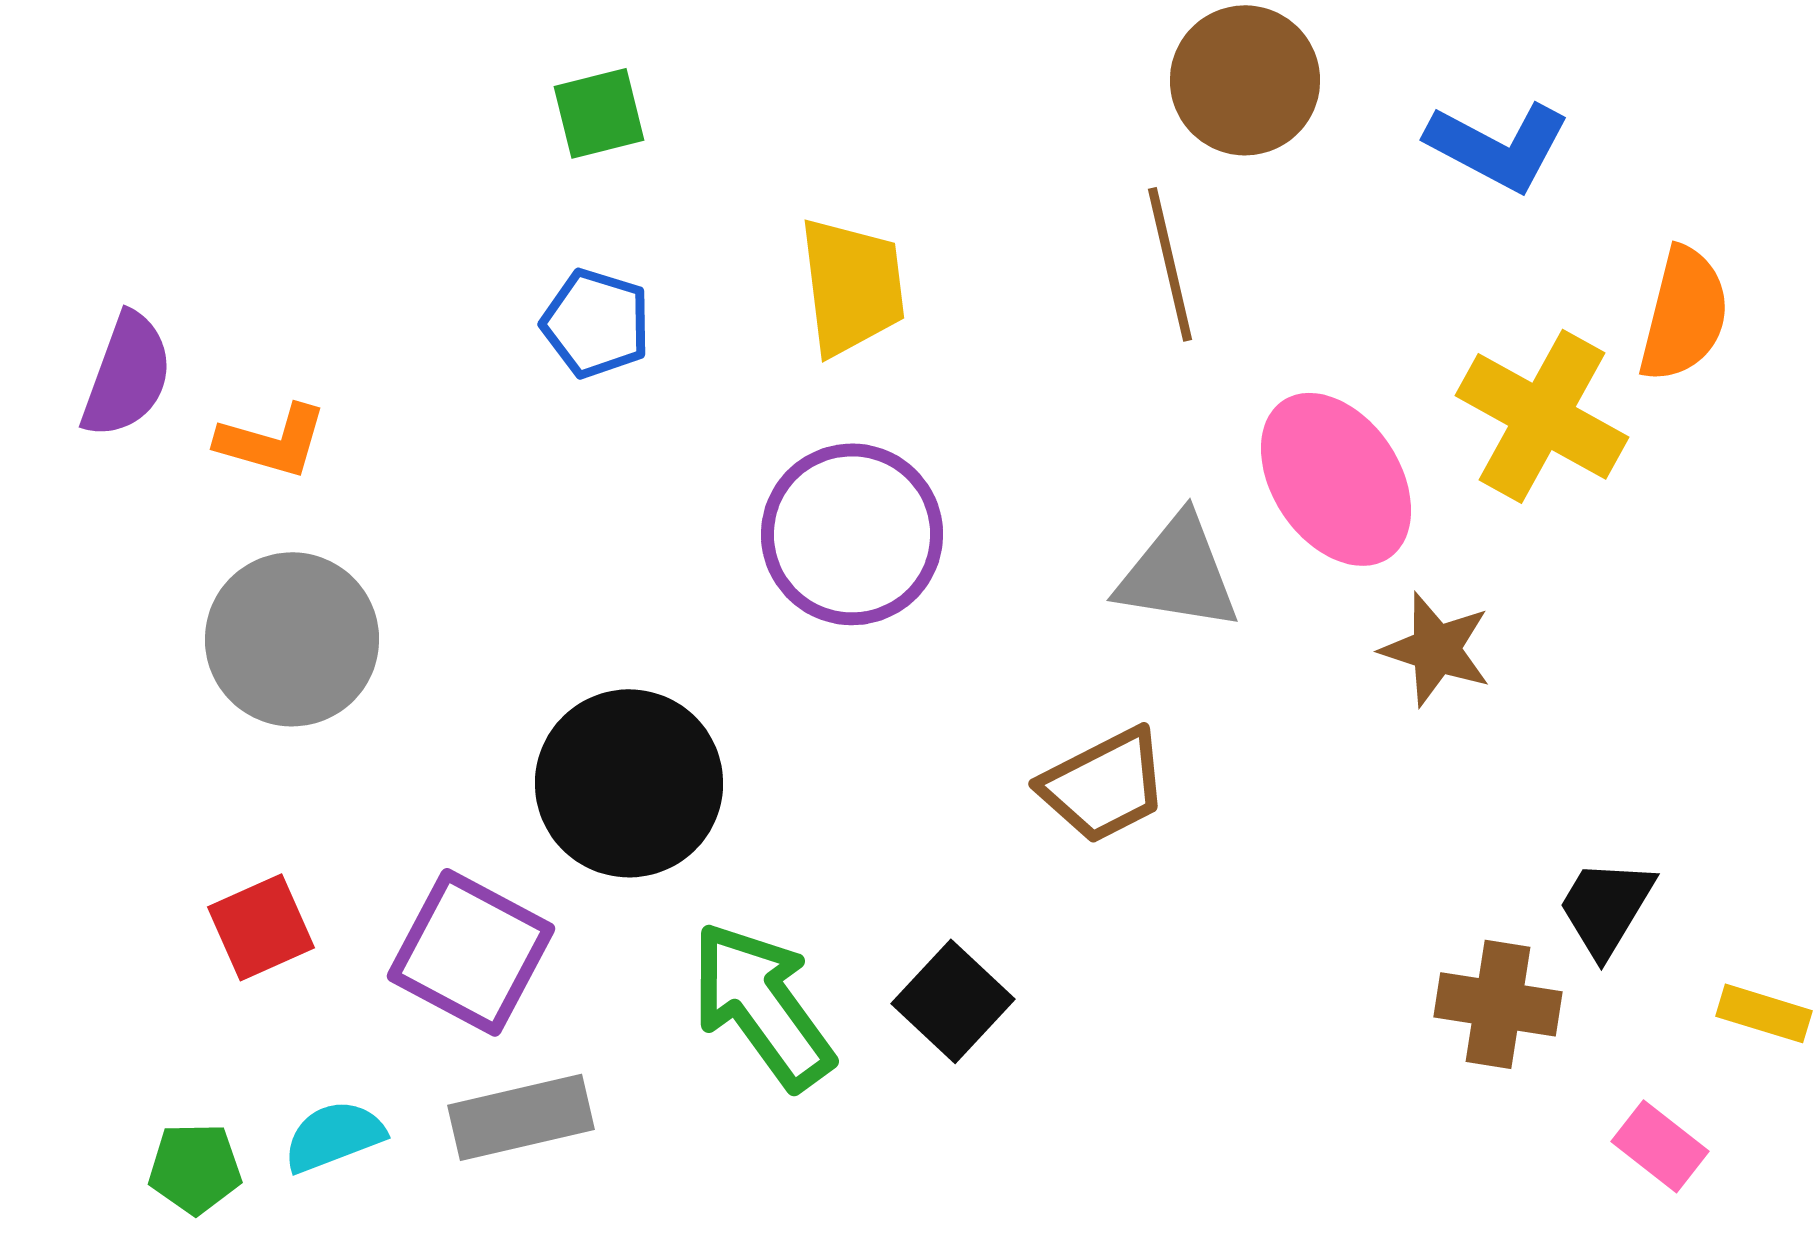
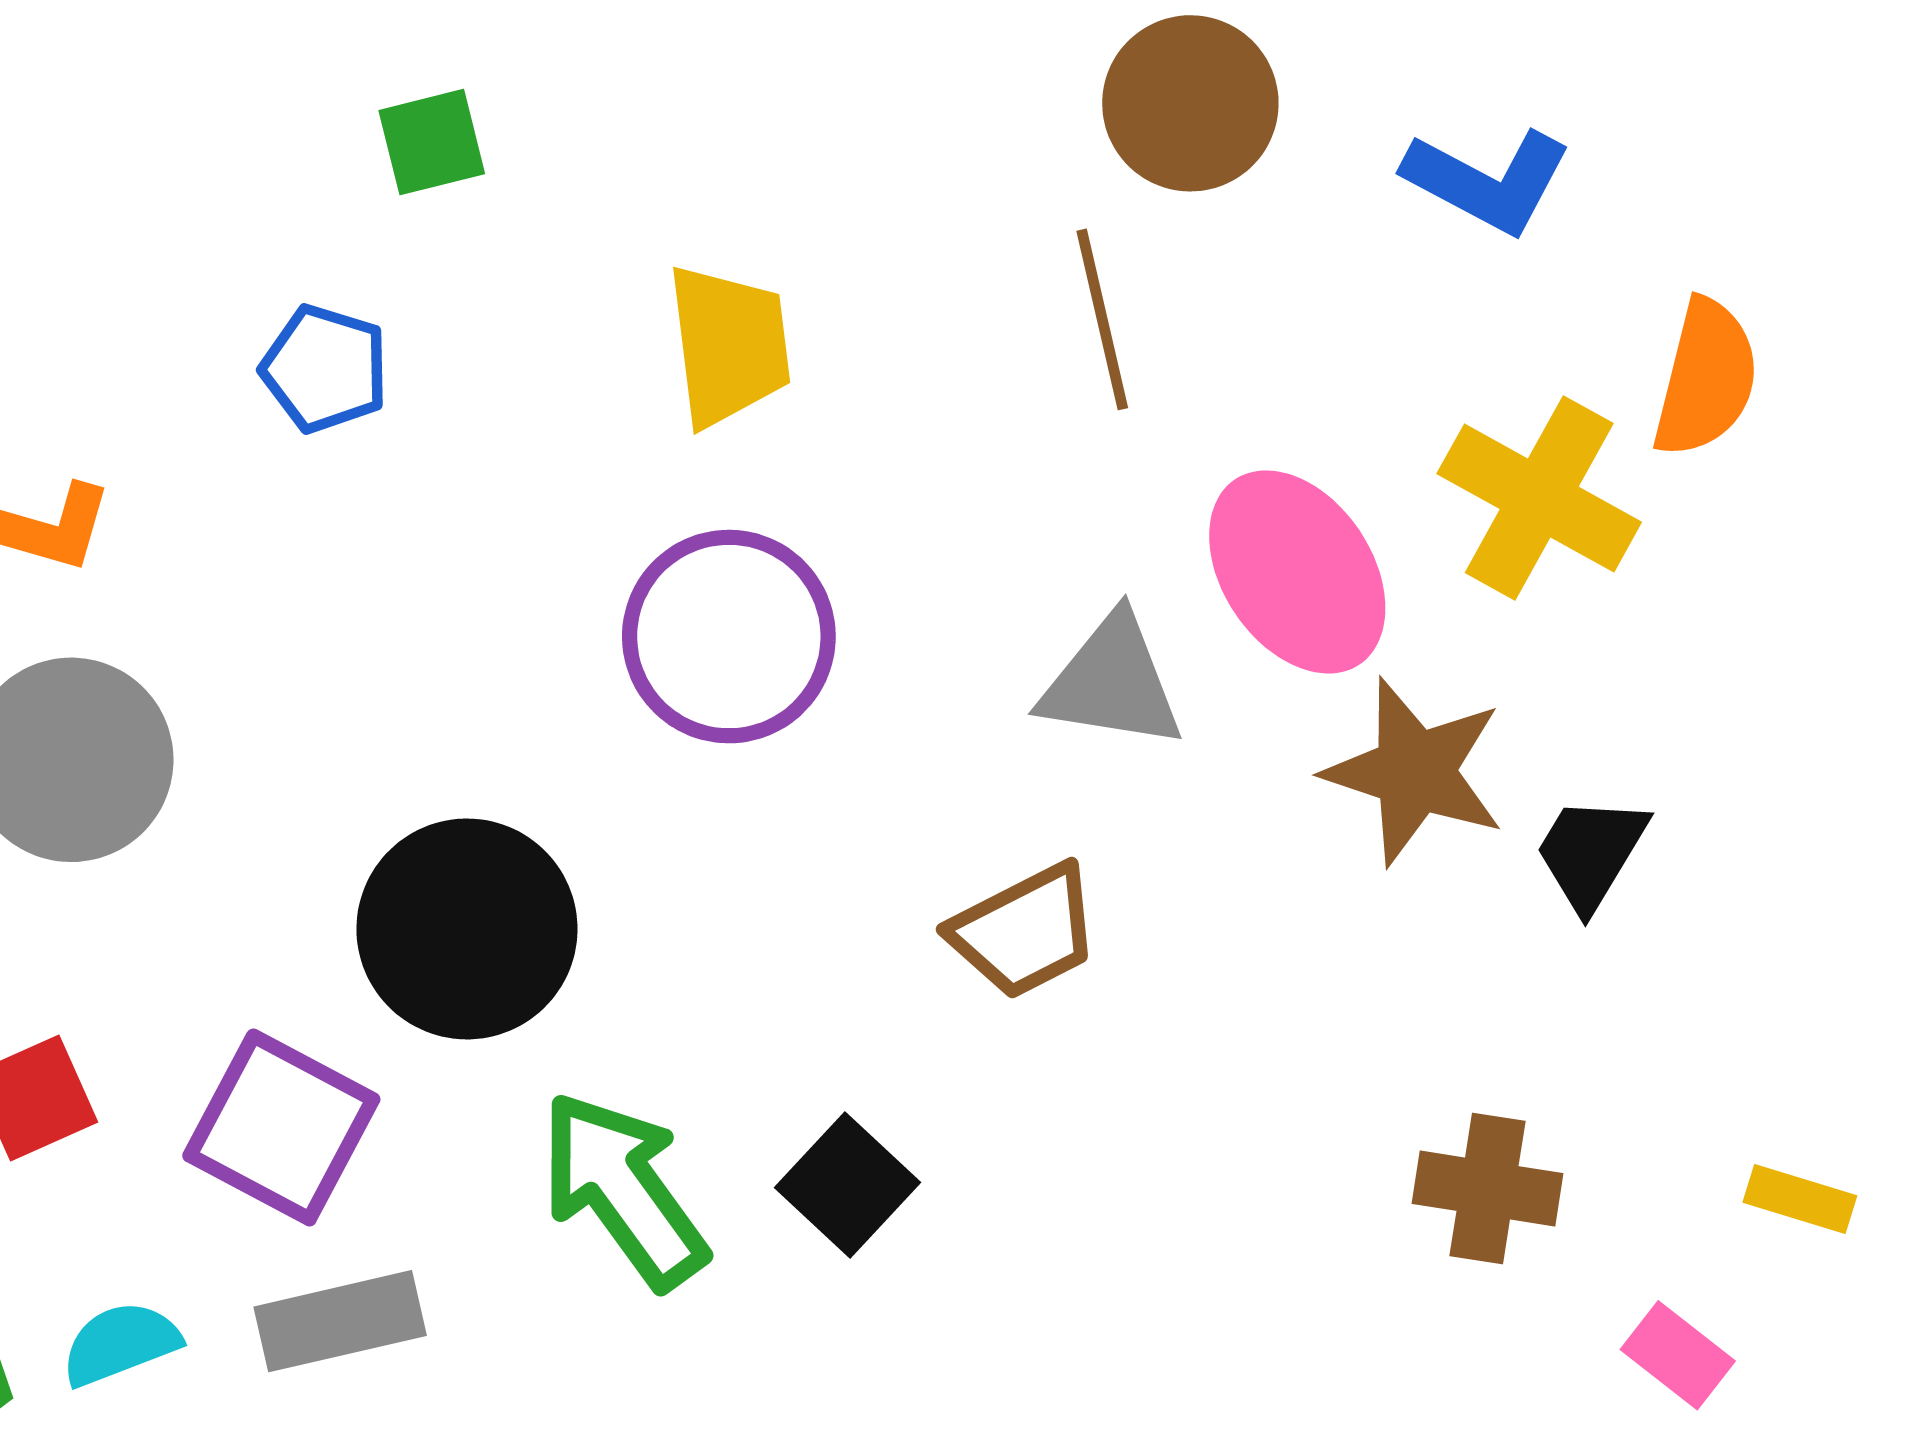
blue pentagon: (596, 323) -> (325, 369), moved
brown star: (1436, 649) -> (1415, 772), size x1.4
black trapezoid: (1606, 907) -> (1591, 853), moved

